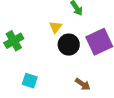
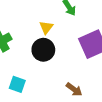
black circle: (69, 45) -> (43, 50), moved

